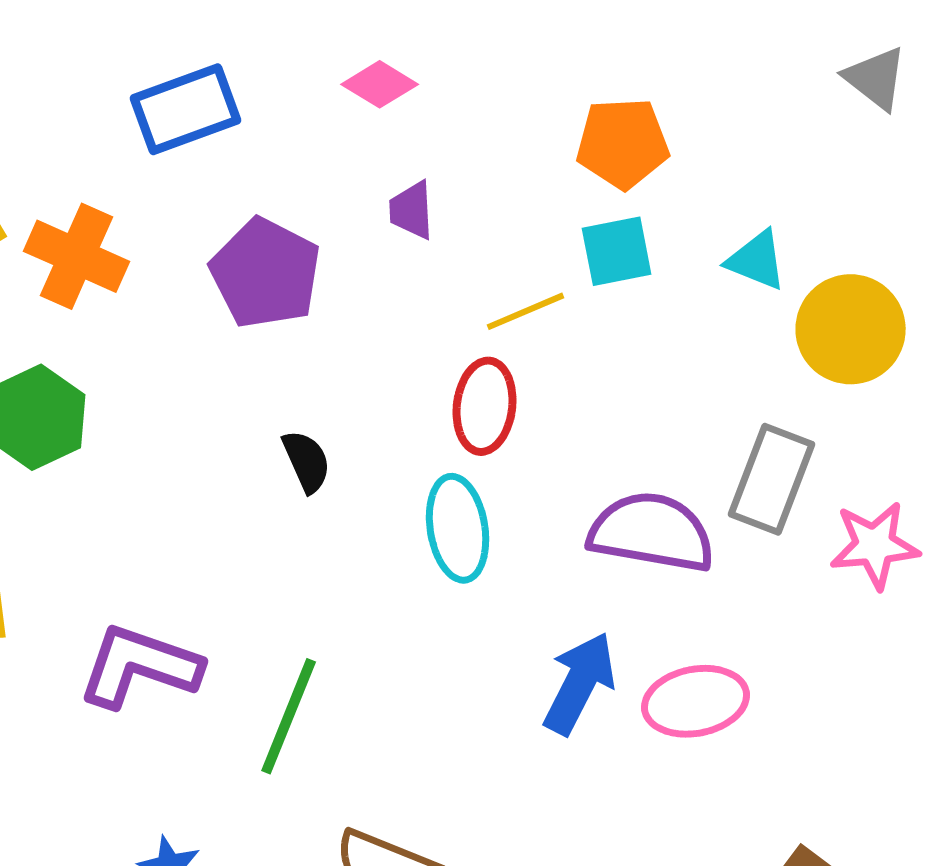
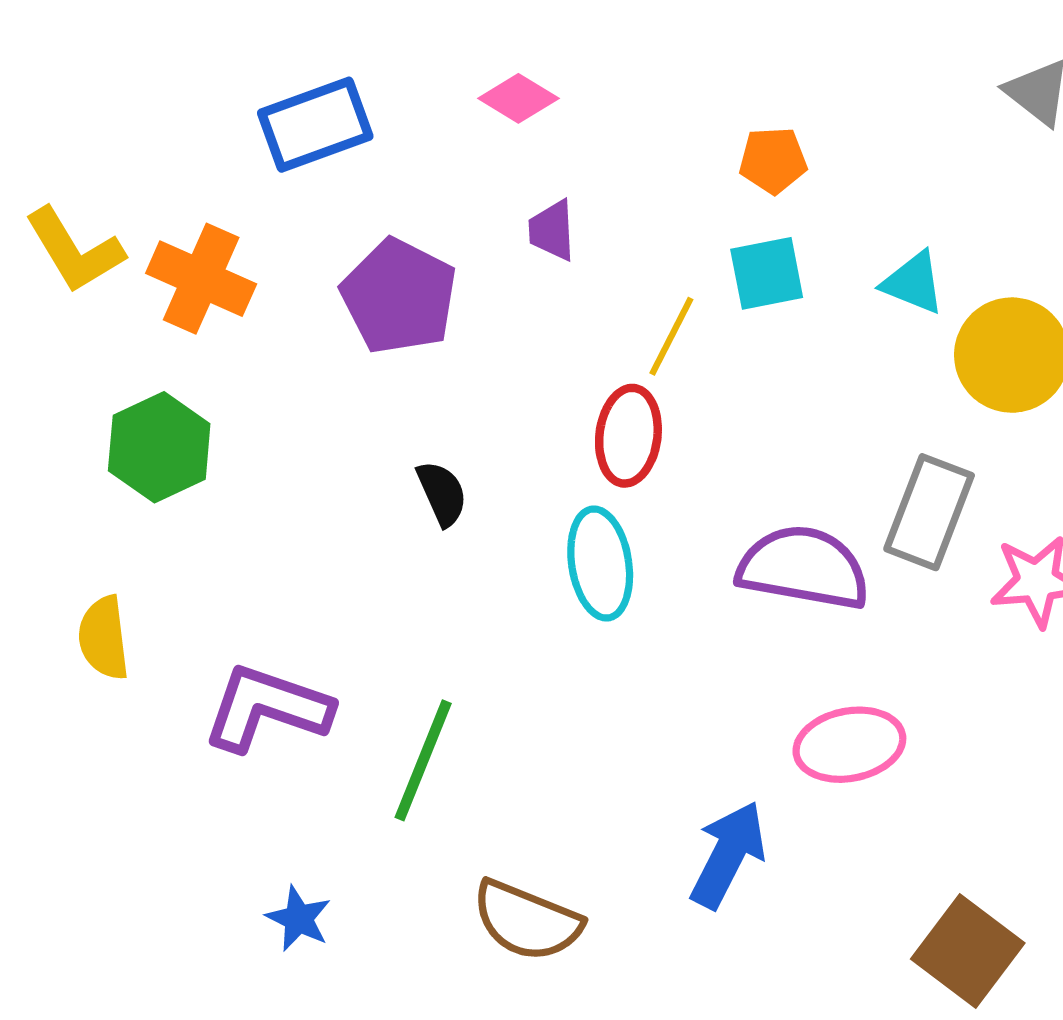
orange pentagon: (623, 143) -> (773, 160), size x0.7
yellow line: (526, 311) -> (671, 336), turned -40
blue arrow: (580, 683) -> (728, 855), moved

